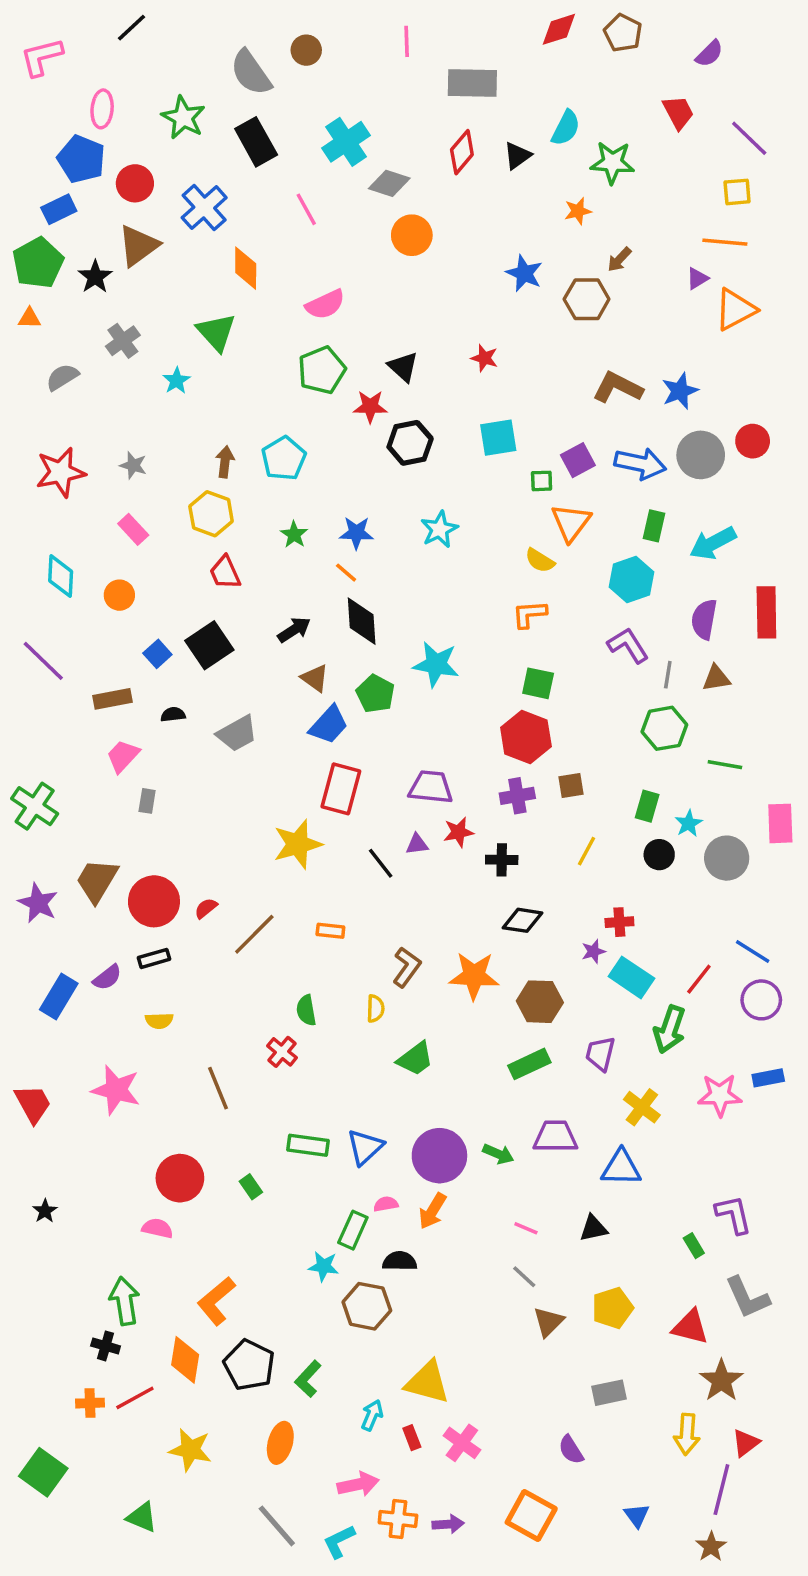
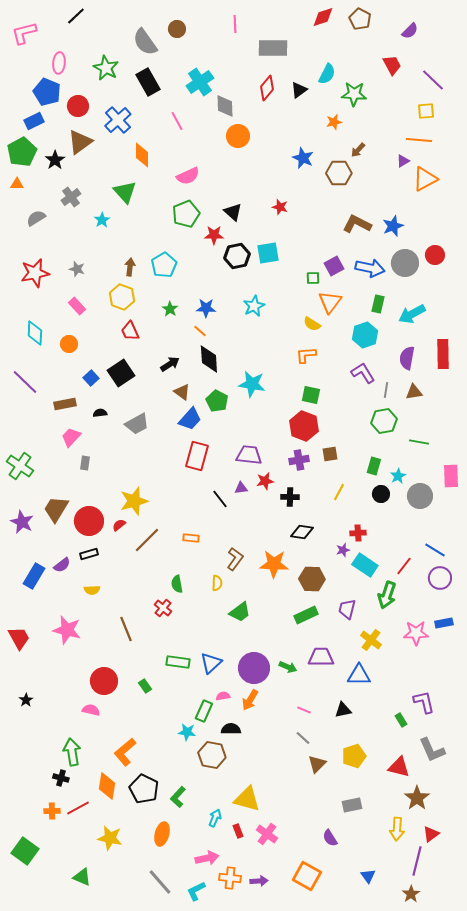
gray diamond: (389, 183) -> (225, 106), turned 70
cyan square: (498, 438) -> (268, 253), moved
yellow star: (298, 844) -> (134, 501), moved

